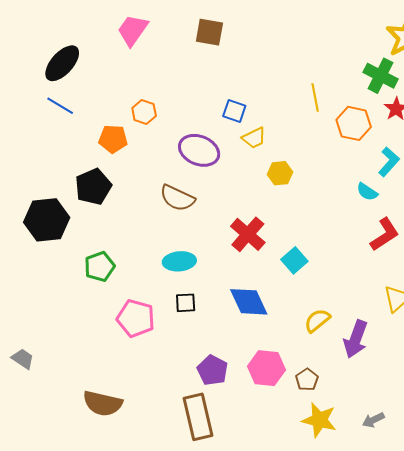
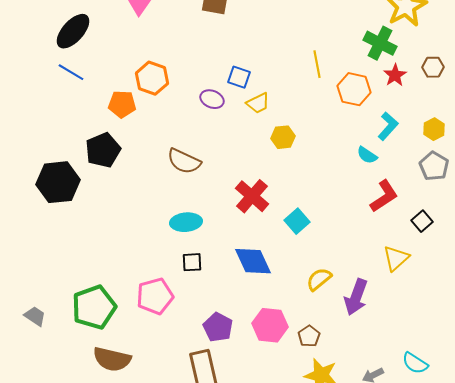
orange hexagon: (144, 112) -> (152, 78), size x1.4
purple ellipse: (199, 150) -> (212, 99), moved, size x0.6
green pentagon: (100, 267) -> (94, 307), moved, size x1.5
pink pentagon: (136, 318) -> (155, 296), moved, turned -30

